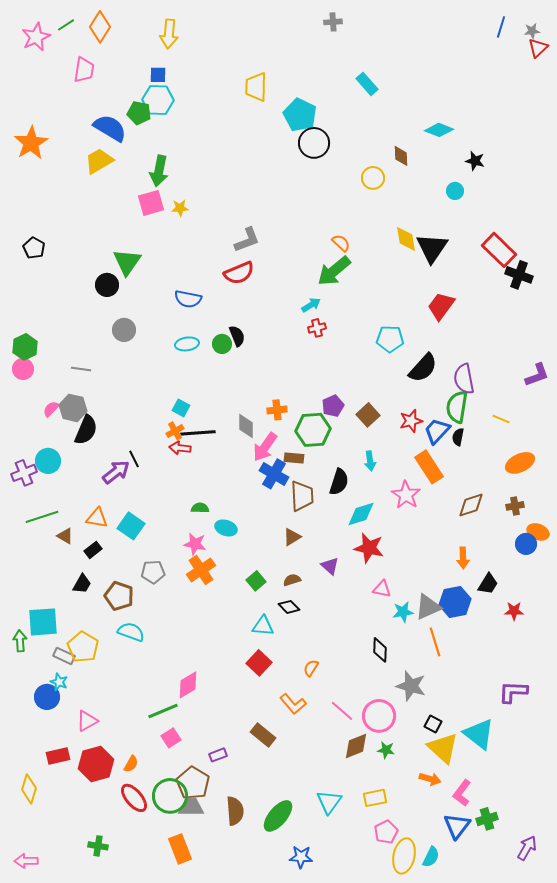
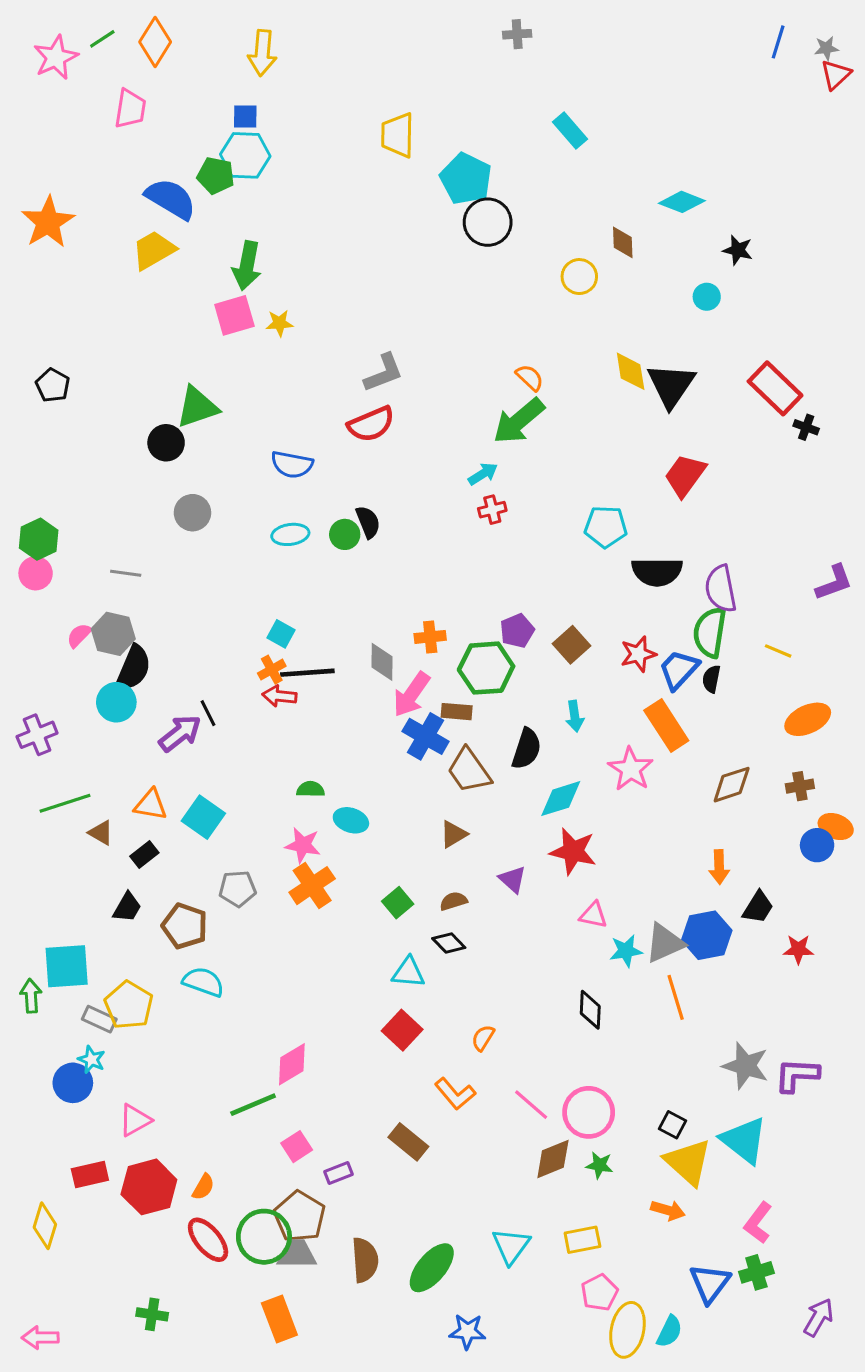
green triangle: (127, 262) -> (197, 407), turned 36
black cross: (519, 275) -> (806, 427), size x0.6
black semicircle: (423, 368) -> (657, 572), turned 48
cyan circle: (48, 461) -> (116, 702), moved
brown trapezoid: (302, 496) -> (469, 771), turned 148
gray star: (411, 686) -> (746, 1066), moved
pink square: (171, 738) -> (297, 1147), moved
pink L-shape: (462, 793) -> (758, 1223), moved

